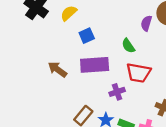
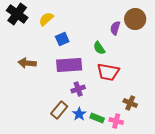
brown arrow: (57, 69) -> (27, 63), moved, turned -30
purple cross: (117, 92) -> (78, 89), moved

